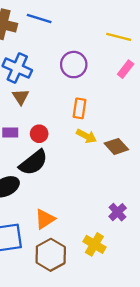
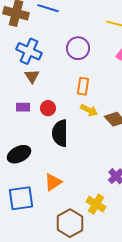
black semicircle: (33, 163) -> (60, 133), moved, turned 128
brown hexagon: (51, 255) -> (70, 223), moved

